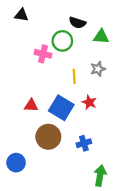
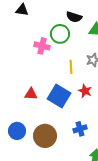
brown circle: (48, 137) -> (45, 136), moved
blue circle: (16, 163) -> (17, 131), moved

